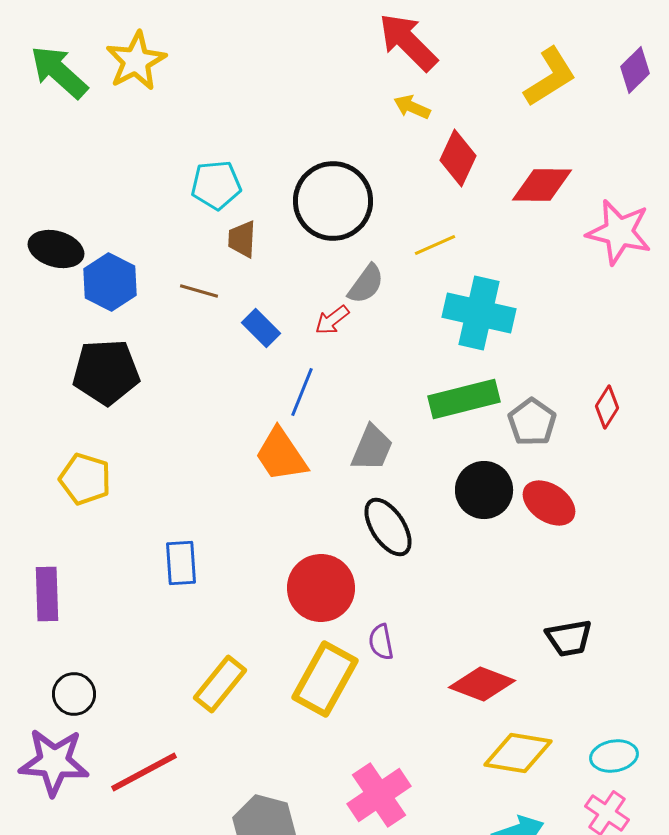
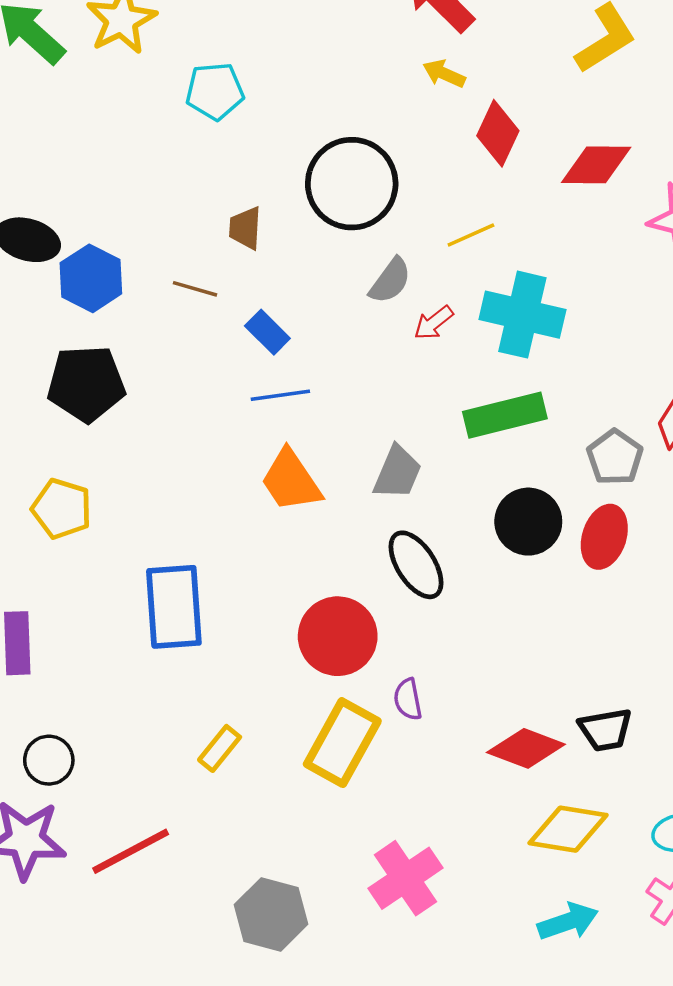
cyan pentagon: (216, 185) -> (215, 91), moved
red arrow: (332, 320) -> (434, 323), moved
blue line: (302, 392) -> (280, 395), moved, turned 60
gray pentagon: (532, 422) -> (615, 457), moved
red ellipse: (549, 503) -> (604, 537), turned 74
blue rectangle: (181, 563) -> (174, 607), size x1.6
black trapezoid: (569, 638) -> (605, 730), moved
yellow rectangle: (220, 684) -> (220, 748), size x0.7

